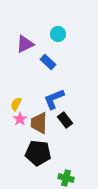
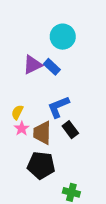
cyan circle: (58, 34) -> (63, 37), size x1.5
purple triangle: (25, 44) -> (32, 65), moved

